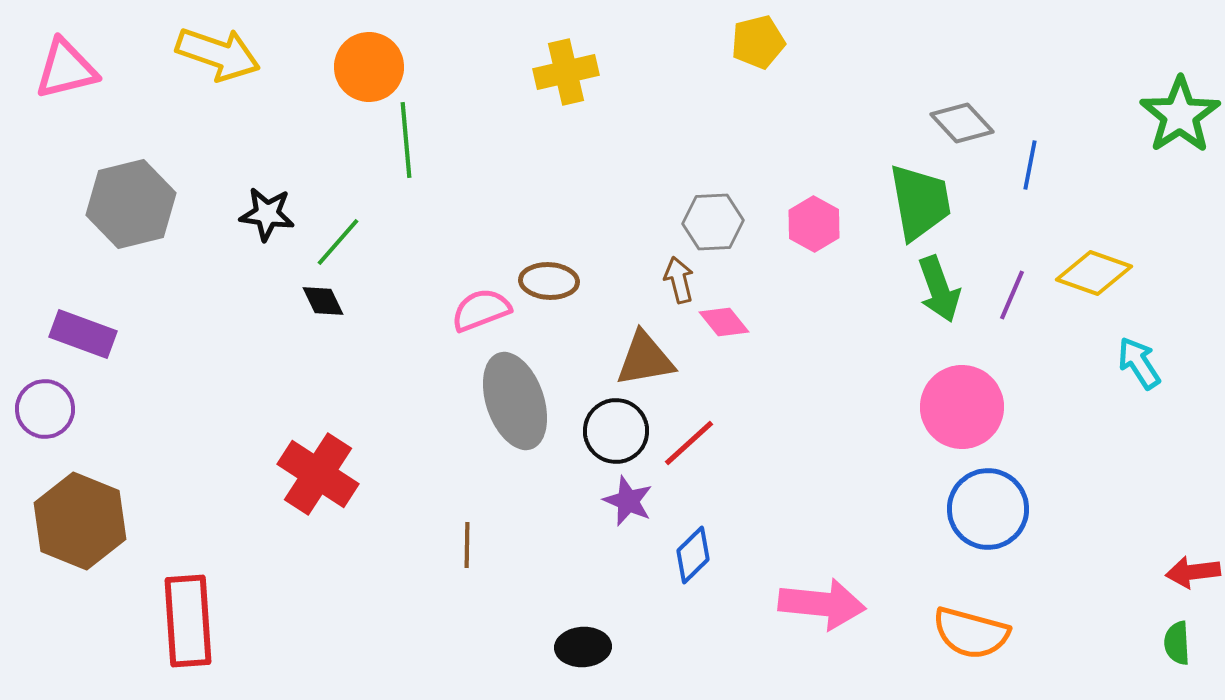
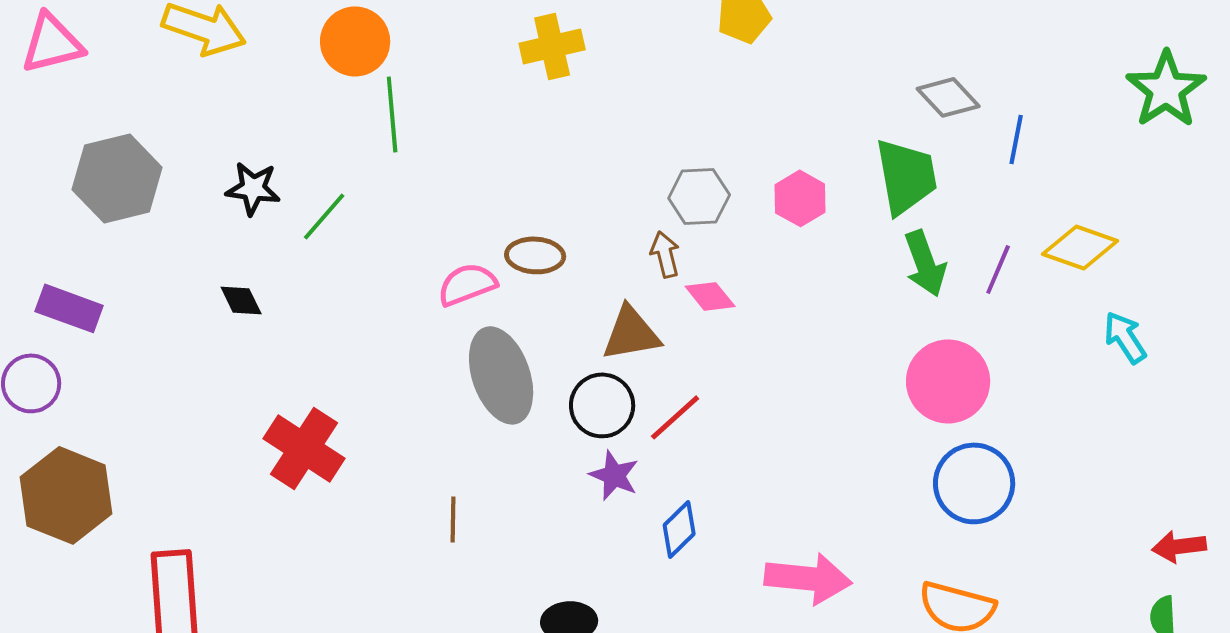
black diamond: (323, 301) -> (241, 300), moved

